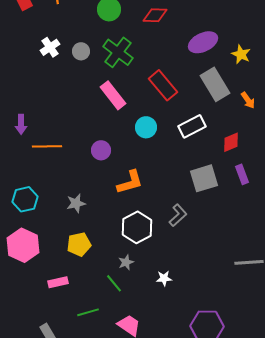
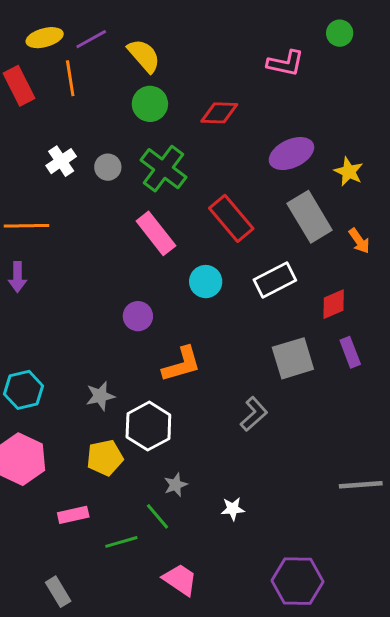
orange line: (47, 146) -> (27, 226), moved
white hexagon: (137, 227) -> (148, 426), moved
green line: (88, 312) -> (121, 542), moved

